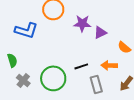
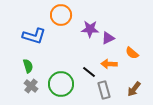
green semicircle: (12, 60) -> (28, 66), moved
orange arrow: (109, 65) -> (109, 64), moved
black line: (81, 66) -> (89, 72), turned 56

